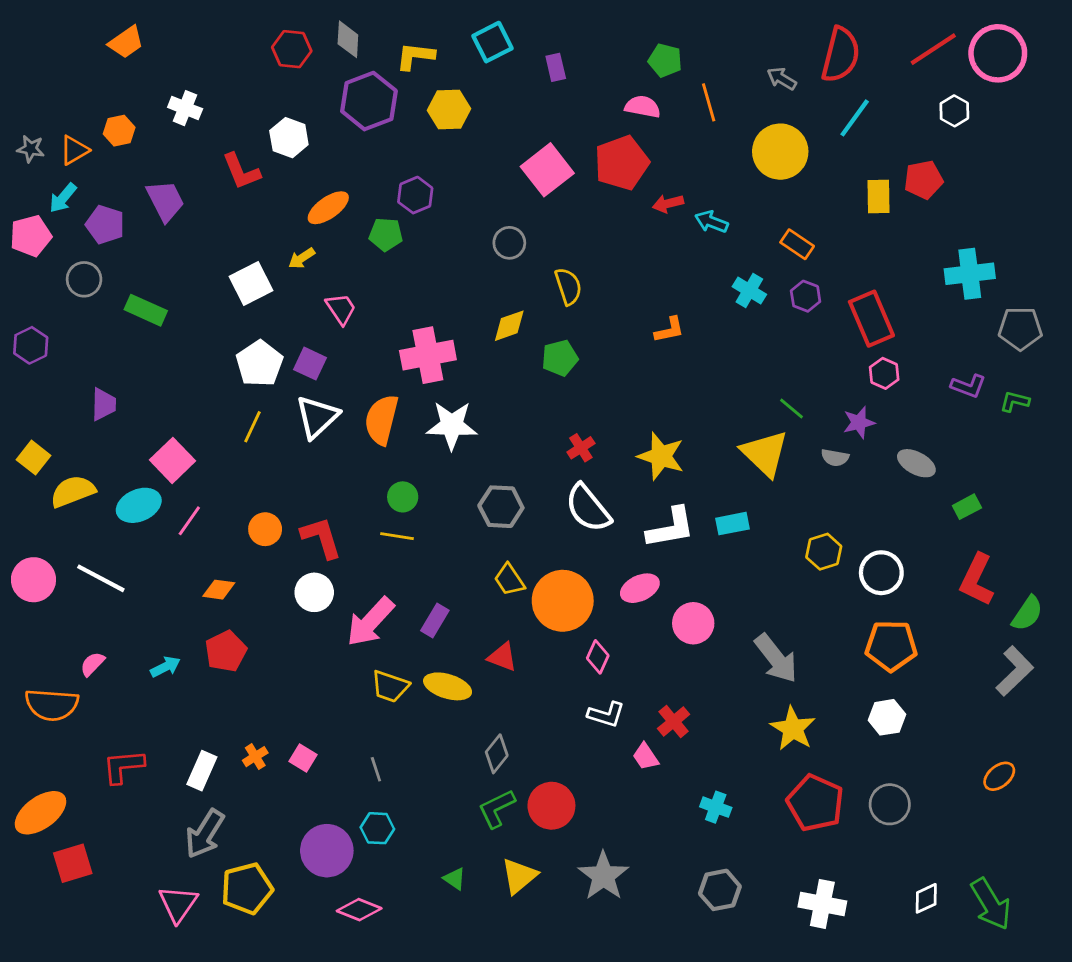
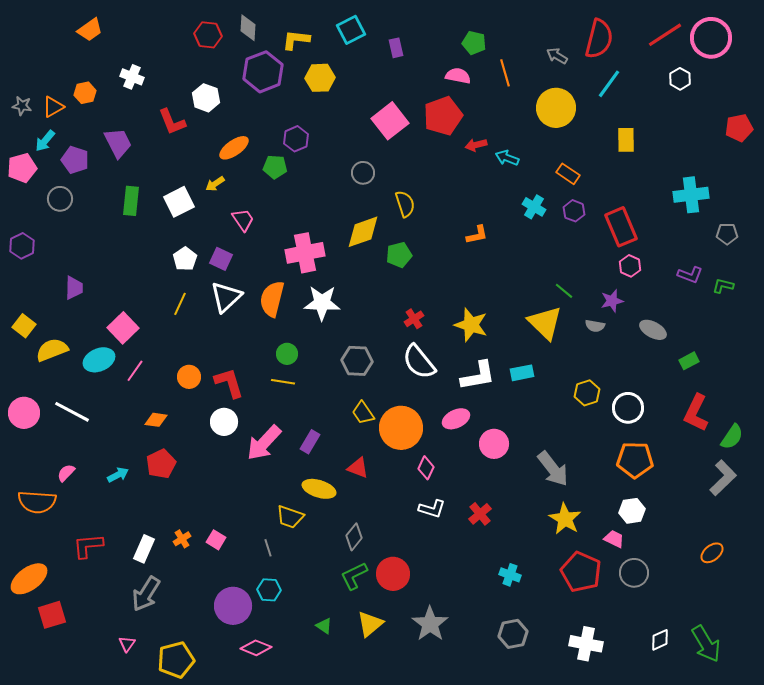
red pentagon: (923, 180) -> (739, 128), moved
green rectangle: (146, 310) -> (131, 201), moved, turned 72
yellow diamond: (509, 326) -> (363, 232), size x1.4
gray pentagon: (1020, 328) -> (727, 234), size x0.7
white pentagon: (259, 364) -> (185, 259), size x0.7
yellow trapezoid: (390, 686) -> (290, 517), moved
pink trapezoid: (645, 757) -> (614, 539), moved, turned 150
yellow pentagon: (247, 889) -> (176, 660), moved
pink triangle: (178, 904) -> (127, 644), size x0.6

